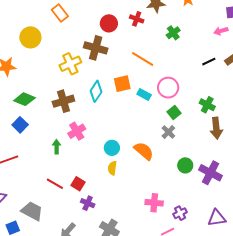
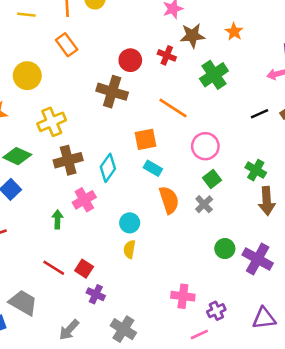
green cross: (173, 33) -> (214, 75), size x1.5
yellow cross: (70, 64) -> (52, 122), moved
cyan diamond: (96, 91) -> (108, 168), moved
cyan rectangle: (144, 95) -> (153, 168), moved
orange semicircle: (144, 151) -> (169, 200), moved, turned 30

